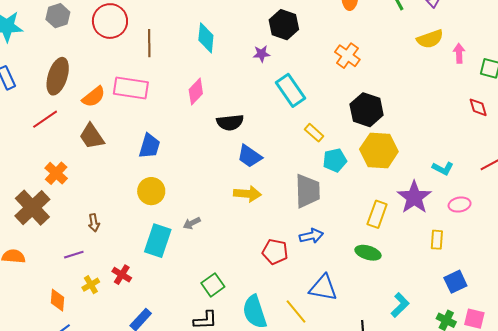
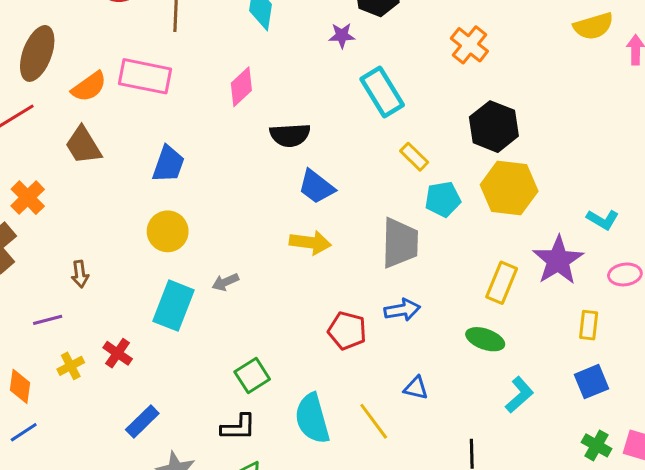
blue square: (455, 282) -> (592, 382), moved
blue triangle: (323, 288) -> (416, 388), size x0.6
cyan L-shape: (400, 305) -> (519, 395), moved

